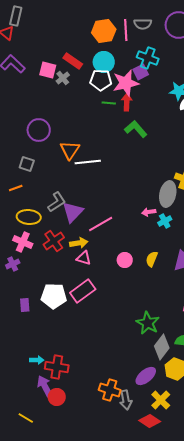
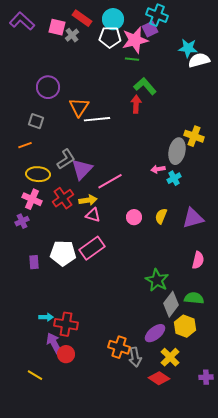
red arrow: (127, 102) -> (136, 104), moved
green line: (109, 103) -> (132, 59), moved

